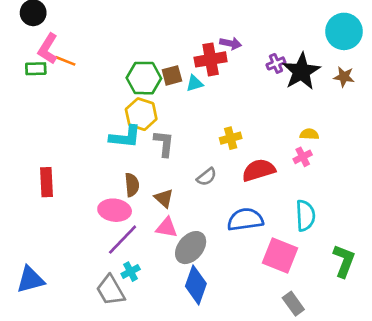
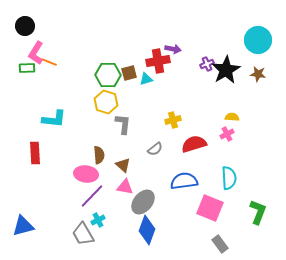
cyan L-shape: (125, 137) -> (54, 119), moved

